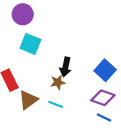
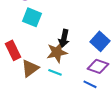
brown star: (58, 82) -> (57, 52), size x1.5
blue line: (104, 117) -> (90, 84), moved

